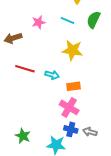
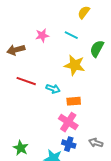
green semicircle: (94, 20) -> (97, 49), moved
gray arrow: (90, 132) -> (96, 143), moved

